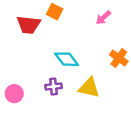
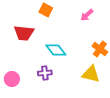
red trapezoid: (29, 25) -> (24, 33), moved
yellow triangle: (89, 88) -> (91, 74), moved

